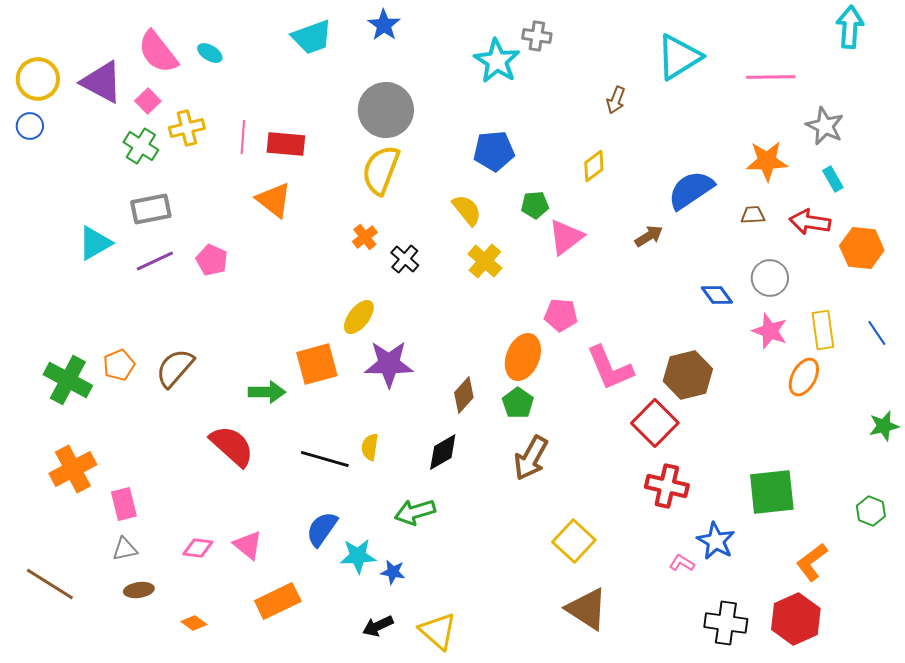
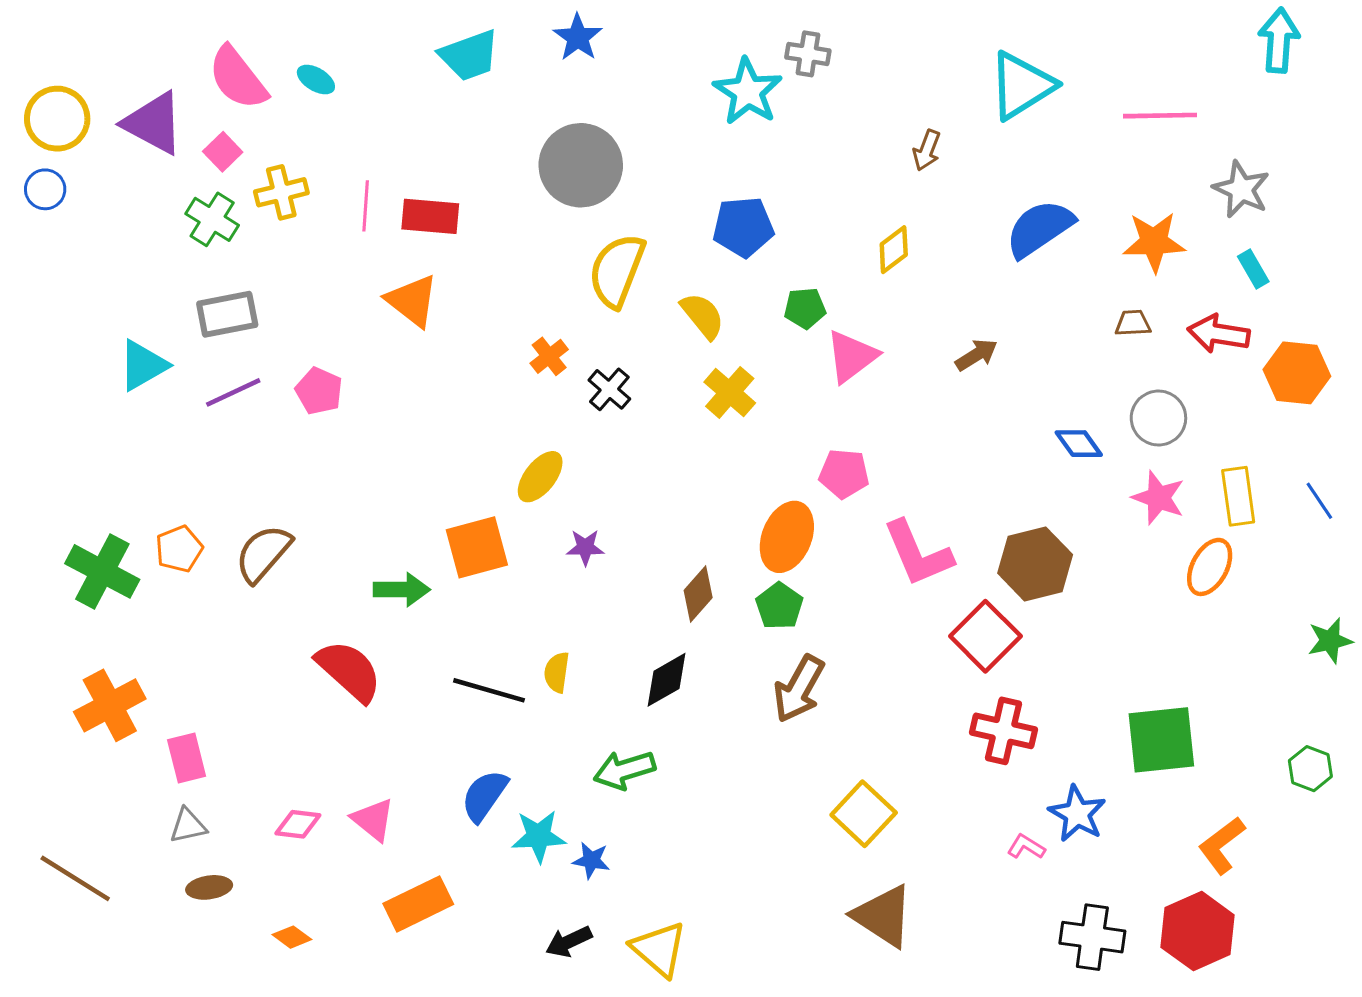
yellow semicircle: (381, 170) -> (617, 271), moved
blue semicircle: (691, 190) -> (1040, 228), moved
purple star: (389, 364) -> (585, 547), size x0.5

